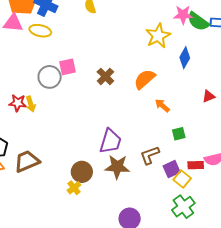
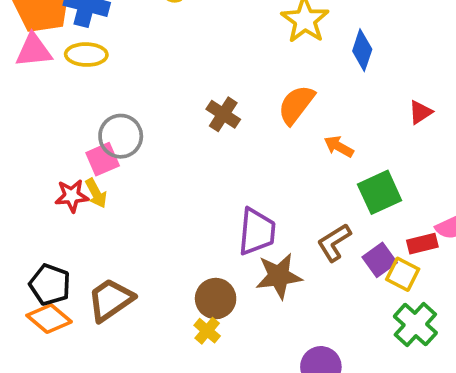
pink square: (67, 67) -> (103, 159), moved
green square: (179, 134) -> (380, 192), size x1.6

